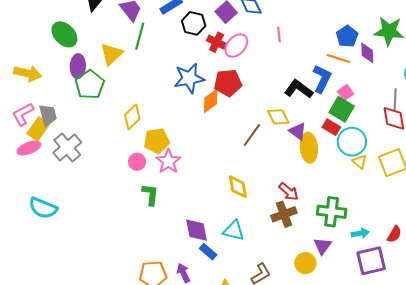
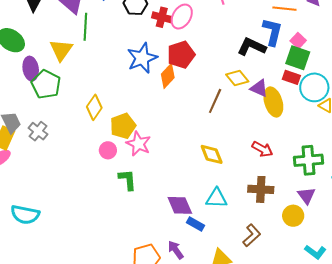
gray cross: (67, 147) -> (38, 131), moved, size x0.7
brown cross: (284, 214) -> (261, 189), moved, turned 35

